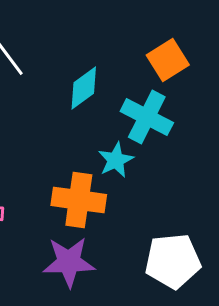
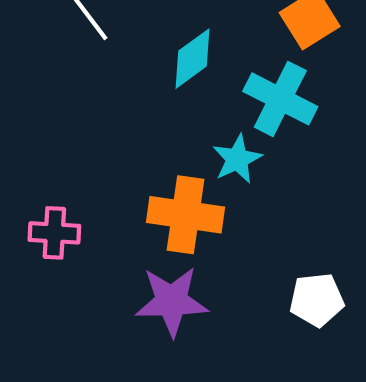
white pentagon: (173, 261) -> (317, 300), size x0.7

